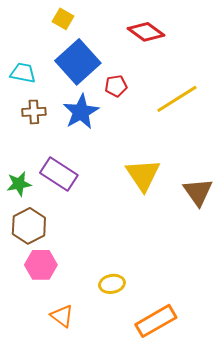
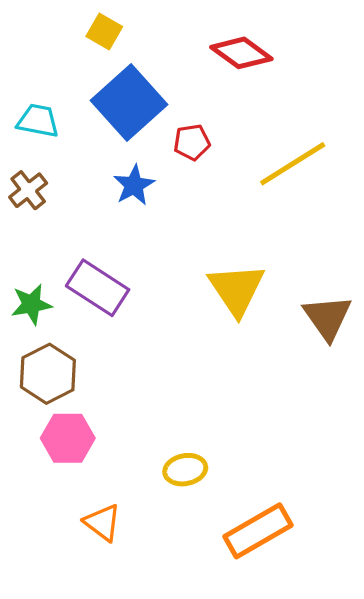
brown cross: (34, 112) -> (28, 190), moved, turned -35
blue star: (81, 112) -> (134, 185), size x0.7

